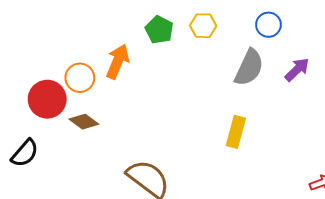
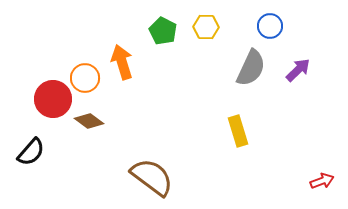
orange arrow: (118, 61) -> (122, 62), turned -40
yellow rectangle: (236, 132) -> (238, 131), turned -32

